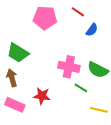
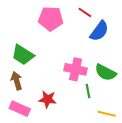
blue semicircle: (92, 30) -> (99, 31), size x1.5
green line: (81, 88) -> (88, 91), turned 48

